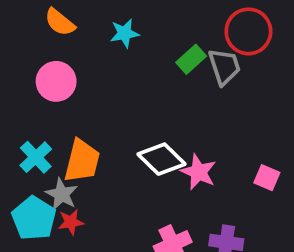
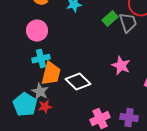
cyan cross: (36, 157) -> (41, 59), moved, turned 30
white diamond: (162, 159) -> (78, 82), moved
pink star: (199, 172) -> (121, 66), moved

